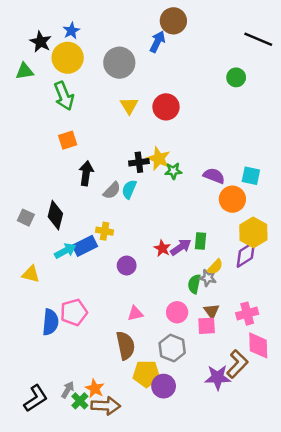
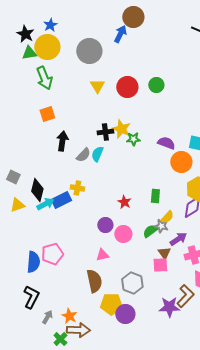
green triangle: (25, 71) -> (29, 53), moved
green circle: (236, 77) -> (156, 85), moved
black diamond: (55, 215) -> (37, 190), moved
purple arrow: (181, 247) -> (178, 239), moved
purple circle: (127, 266) -> (105, 225), moved
yellow triangle: (31, 274) -> (17, 205), moved, turned -35
green semicircle: (194, 284) -> (150, 231), turned 42
pink circle: (177, 312) -> (123, 234), moved
black L-shape: (36, 398) -> (31, 297), moved, turned -30
green cross: (80, 401) -> (60, 339), moved

